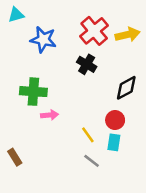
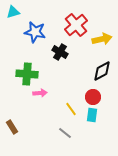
yellow arrow: (127, 35) -> (102, 39), moved
black cross: (87, 64) -> (60, 52), moved
gray line: (92, 161) -> (65, 133), moved

